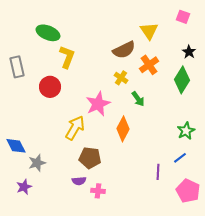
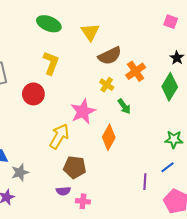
yellow triangle: (149, 31) -> (90, 32), moved
green ellipse: (48, 33) -> (49, 24), moved
green star: (186, 131) -> (174, 139), turned 30

